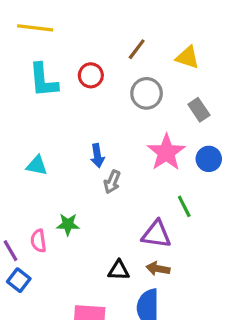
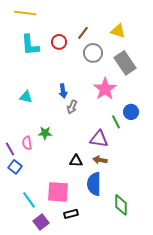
brown line: (137, 49) -> (83, 33), moved
gray rectangle: (199, 110) -> (125, 63), size x1.6
blue circle: (209, 159) -> (131, 112), moved

